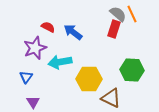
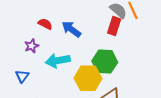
purple star: (35, 48) -> (32, 46), size x0.6
green hexagon: (132, 70) -> (105, 62), moved

